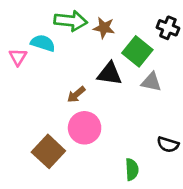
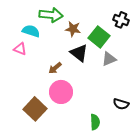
brown star: (104, 28) -> (73, 29), moved
pink triangle: (18, 57) -> (20, 49), moved, turned -40
black triangle: (110, 74) -> (79, 53), turned 30
gray triangle: (151, 82) -> (109, 59), turned -35

